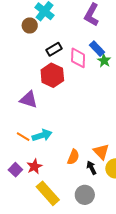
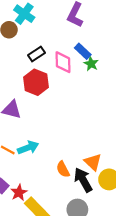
orange semicircle: (73, 157) -> (63, 169), turned 133
red star: (34, 166) -> (19, 193), moved
black arrow: (91, 168) -> (83, 180), size x1.6

